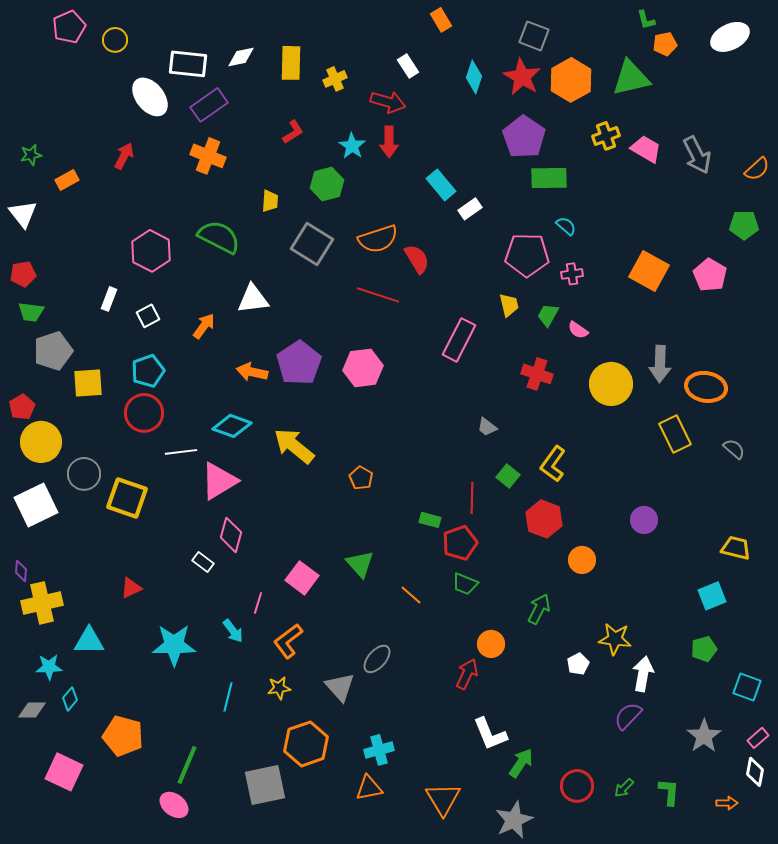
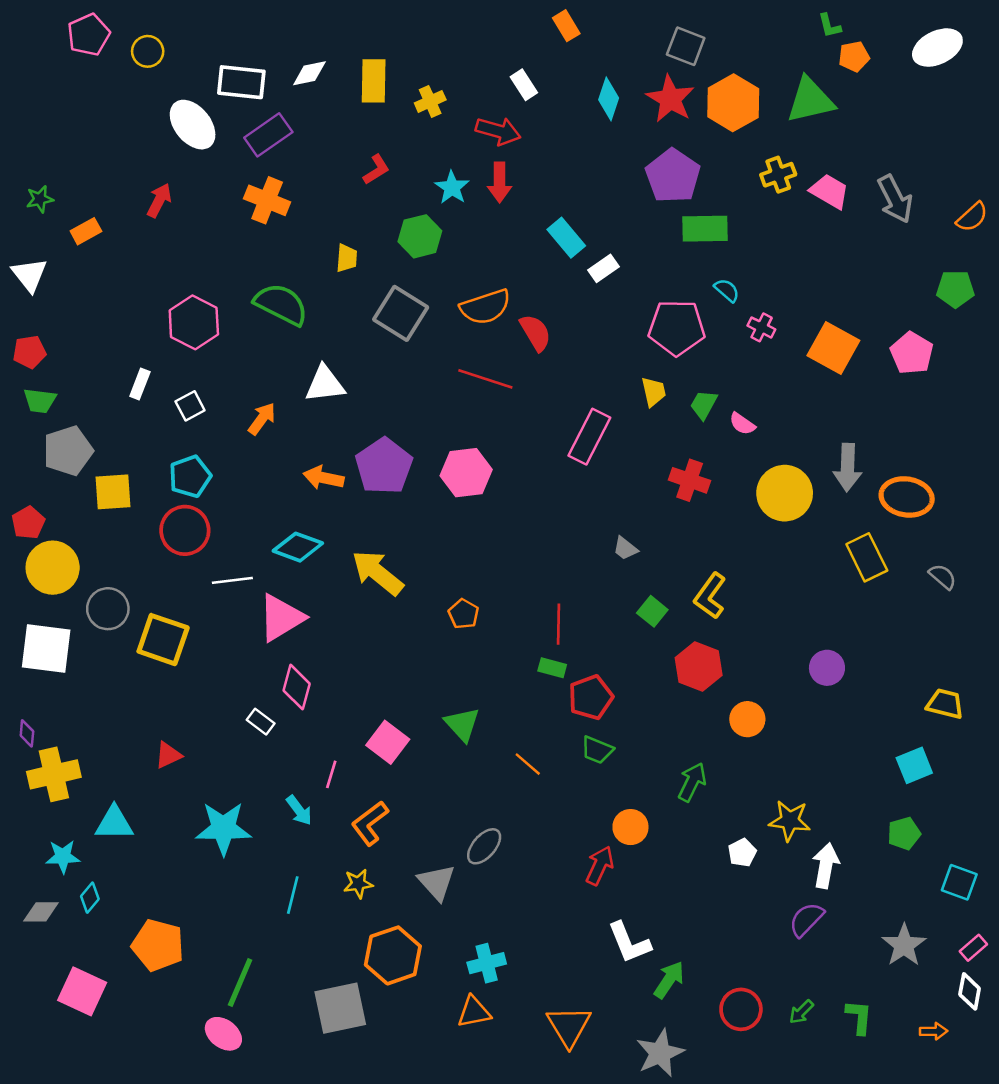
pink cross: (572, 274) -> (761, 327), moved, turned 35
red line: (472, 498) -> (559, 624), moved
white square: (36, 505) -> (46, 649), turned 33

